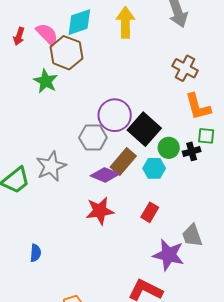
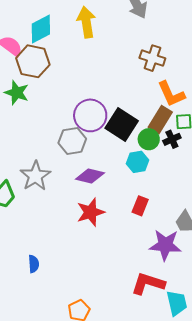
brown rectangle: (123, 161) -> (160, 120), moved

